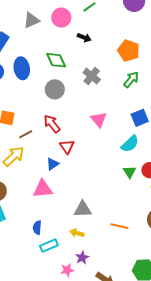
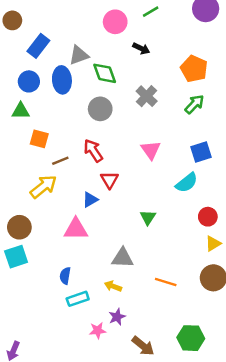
gray triangle: (31, 20) -> (79, 55), moved
green triangle: (130, 172) -> (148, 217), moved

